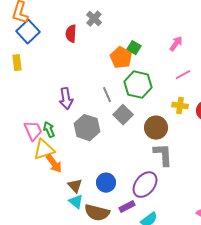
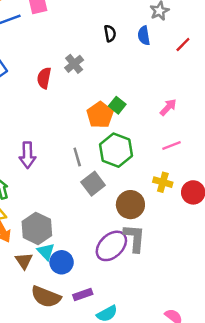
gray hexagon: (87, 128) -> (37, 228), moved
purple ellipse: (145, 185) -> (111, 246), moved
cyan triangle: (76, 202) -> (46, 252), moved

